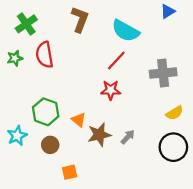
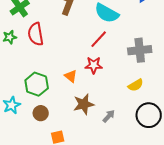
yellow semicircle: (175, 113) -> (136, 85), moved
orange triangle: (79, 120) -> (71, 76), moved
gray arrow: (128, 137) -> (109, 116), moved

